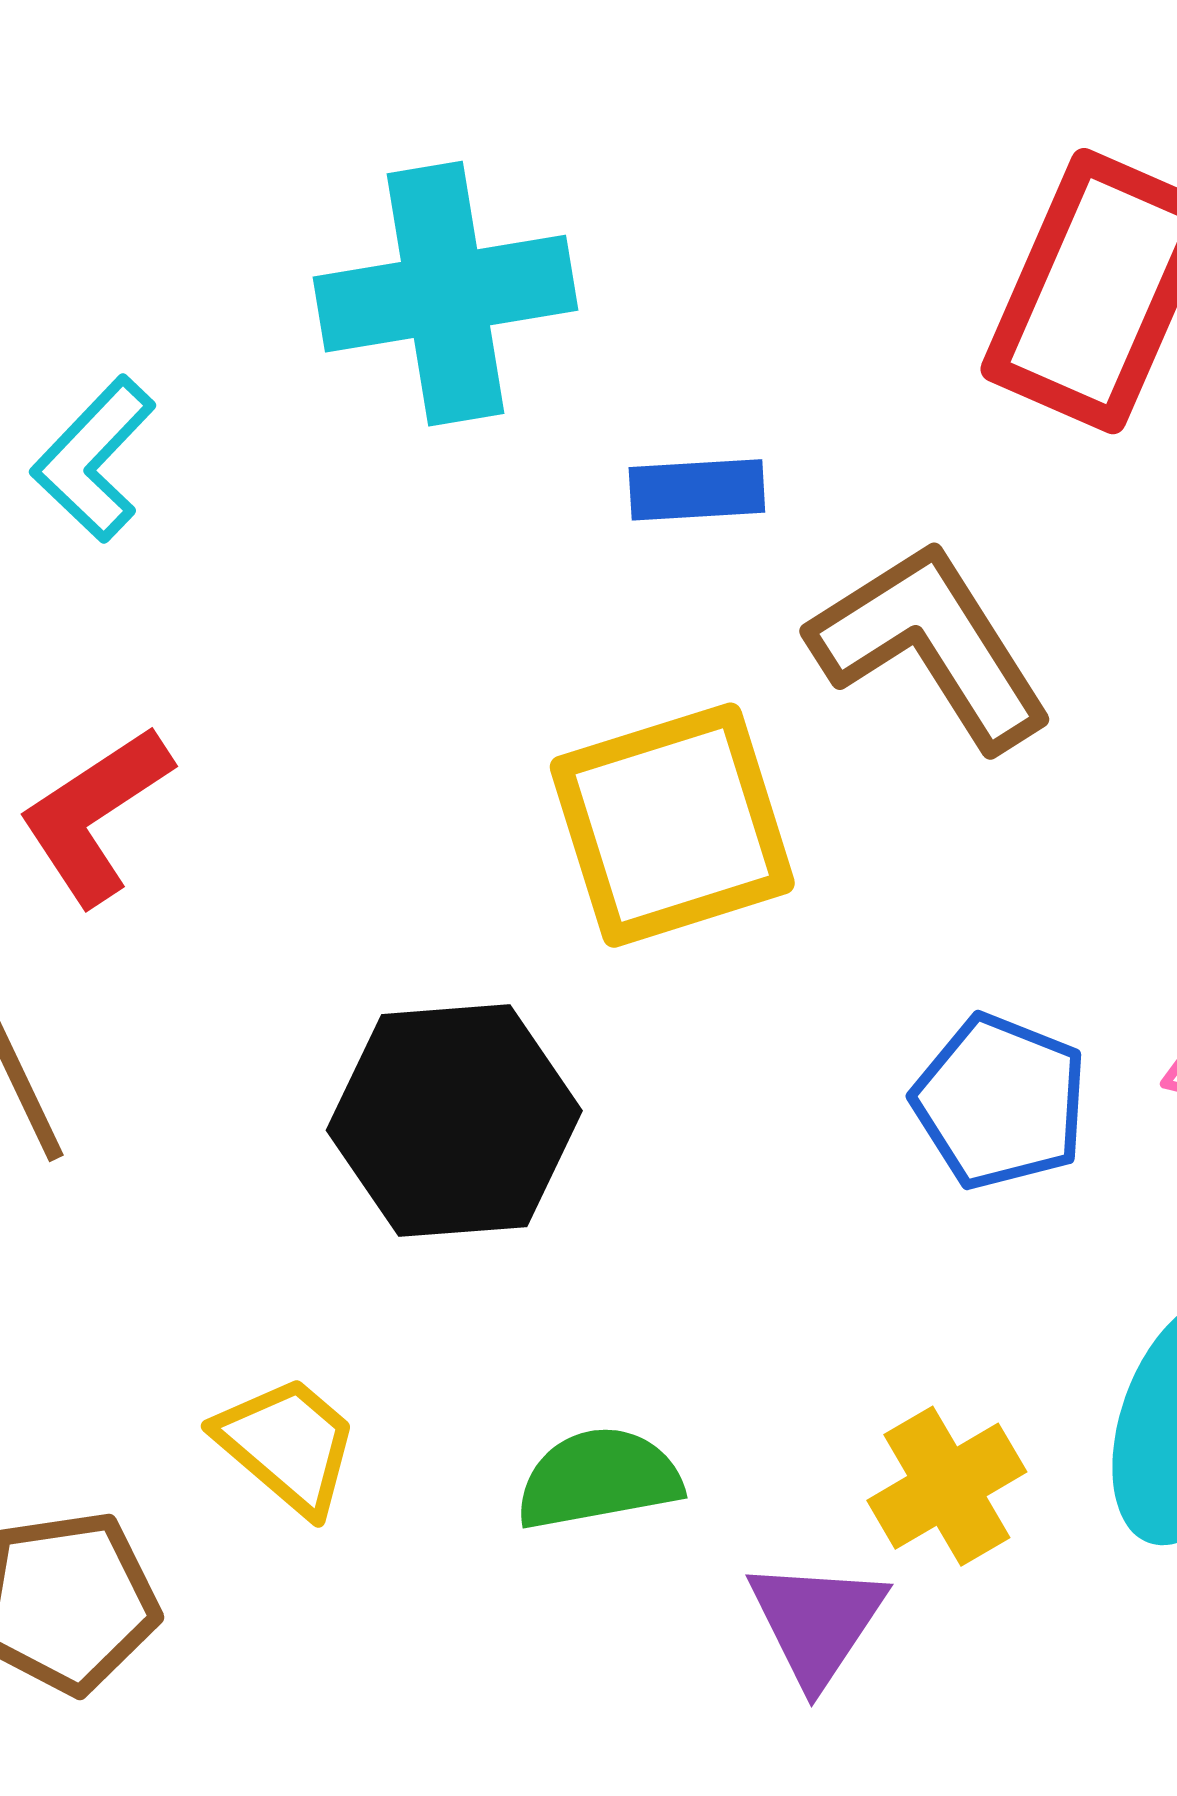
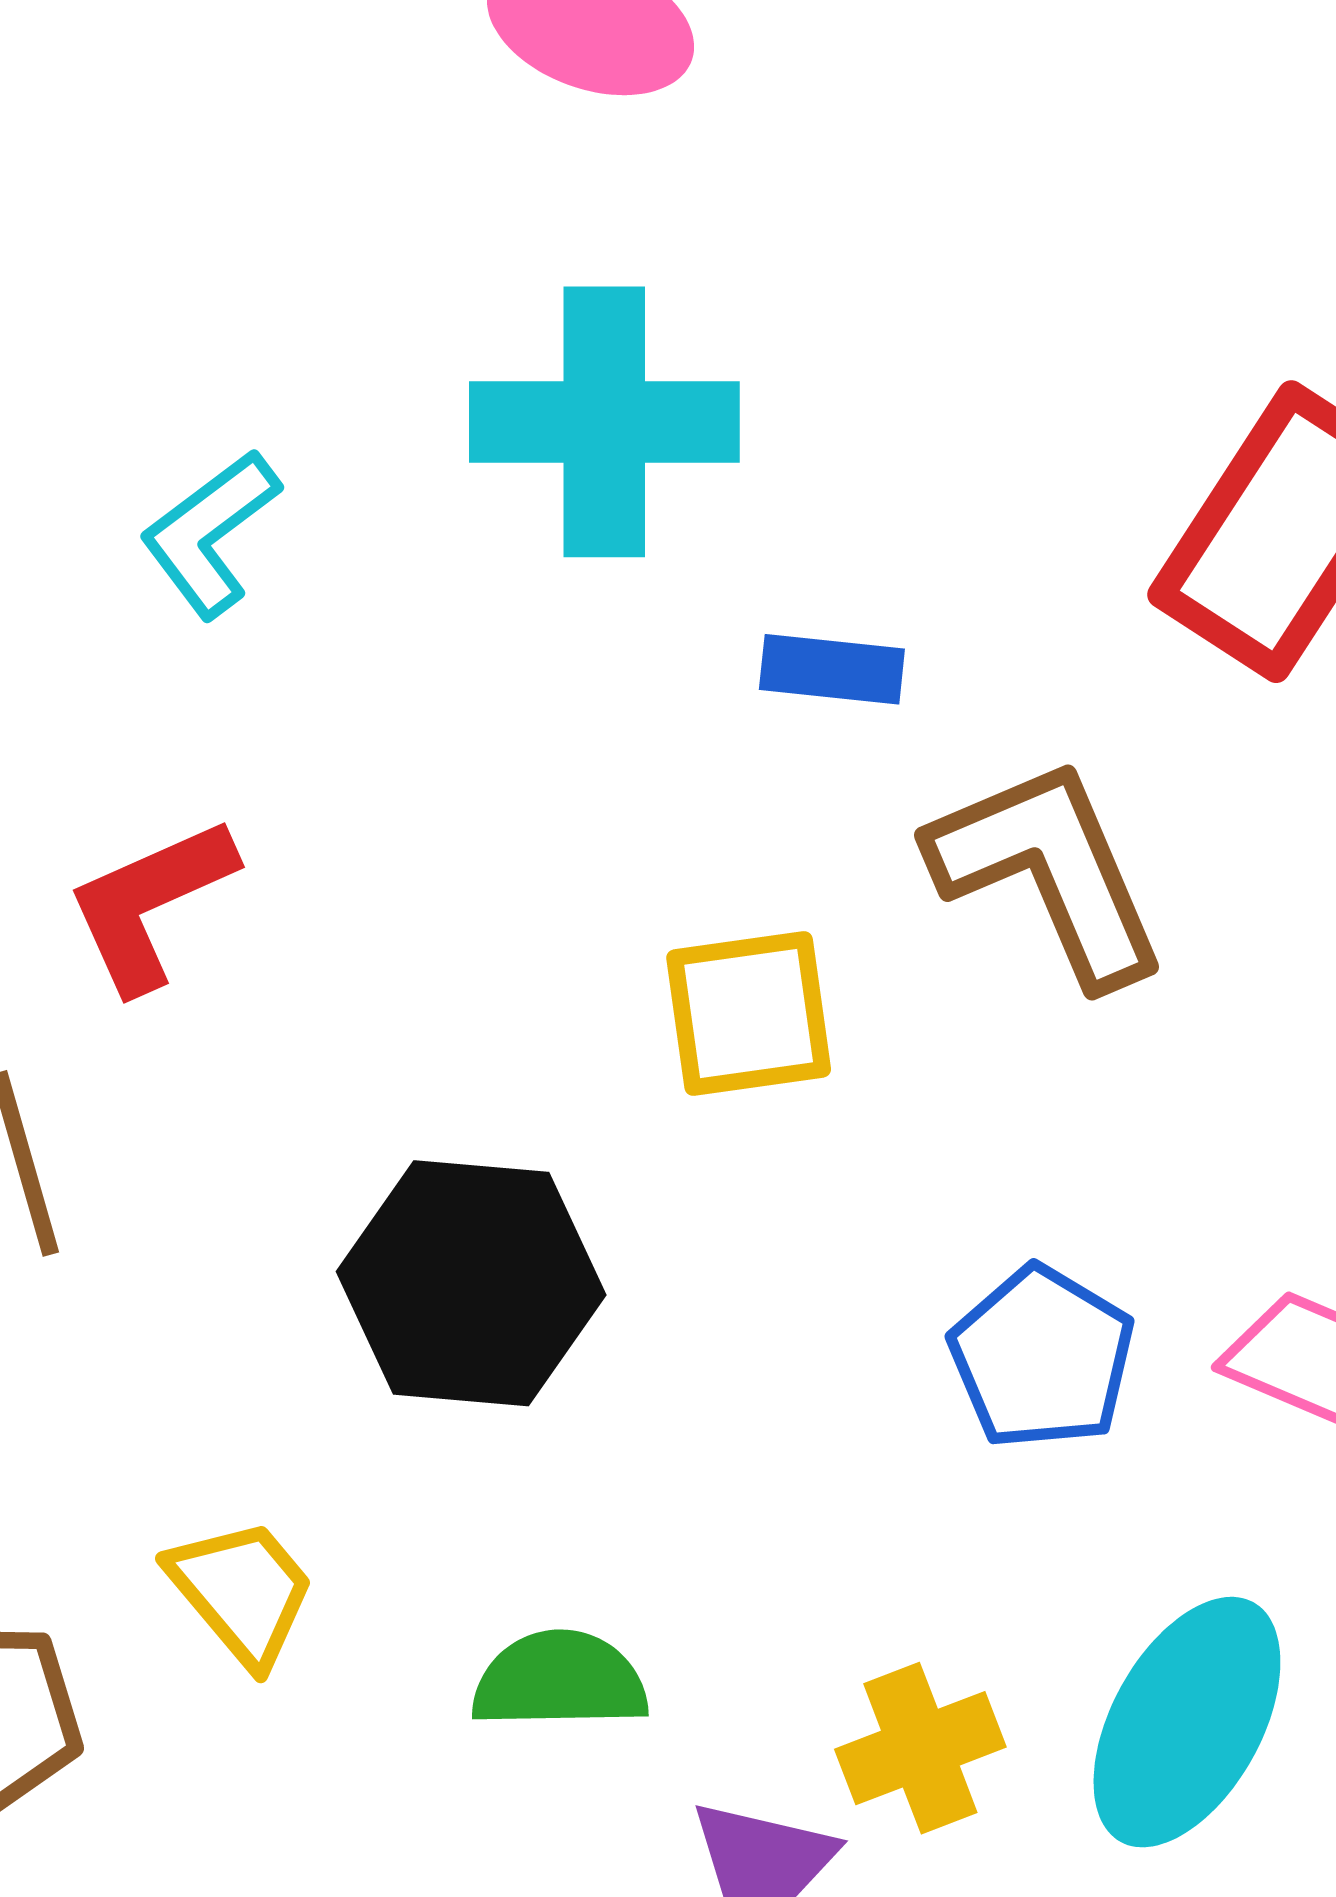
yellow square: (672, 825) -> (749, 1013), size x0.7

